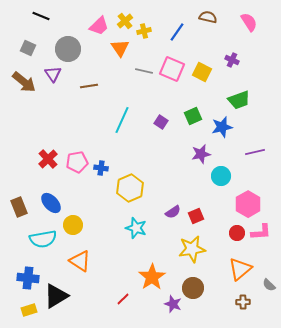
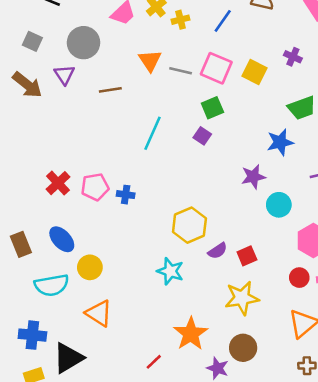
orange triangle: (120, 48) -> (150, 61), moved
green square: (193, 116) -> (212, 108), moved
yellow hexagon: (130, 188) -> (189, 225), moved

